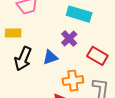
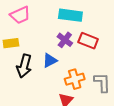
red rectangle: (97, 56) -> (88, 41), moved

